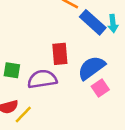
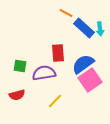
pink square: (100, 88) -> (90, 80), size x1.6
yellow line: (23, 114) -> (55, 101), moved

